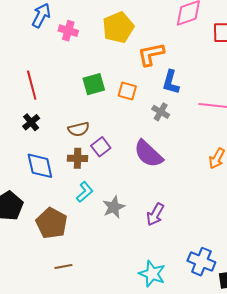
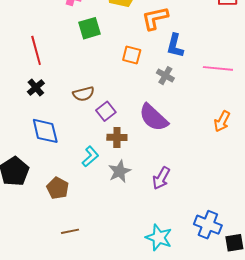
green square: (94, 84) -> (89, 28), moved
brown cross: (78, 158) -> (117, 137), moved
brown pentagon: (52, 223) -> (58, 188), size x0.7

